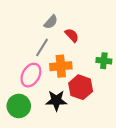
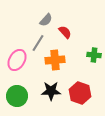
pink ellipse: (31, 75) -> (17, 60), moved
red hexagon: (81, 87) -> (80, 93), moved

